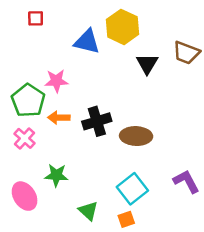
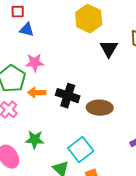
blue triangle: (87, 42) -> (27, 30), moved, size x0.7
black cross: (97, 121) -> (68, 96), turned 35
cyan square: (132, 189) -> (81, 150), moved

